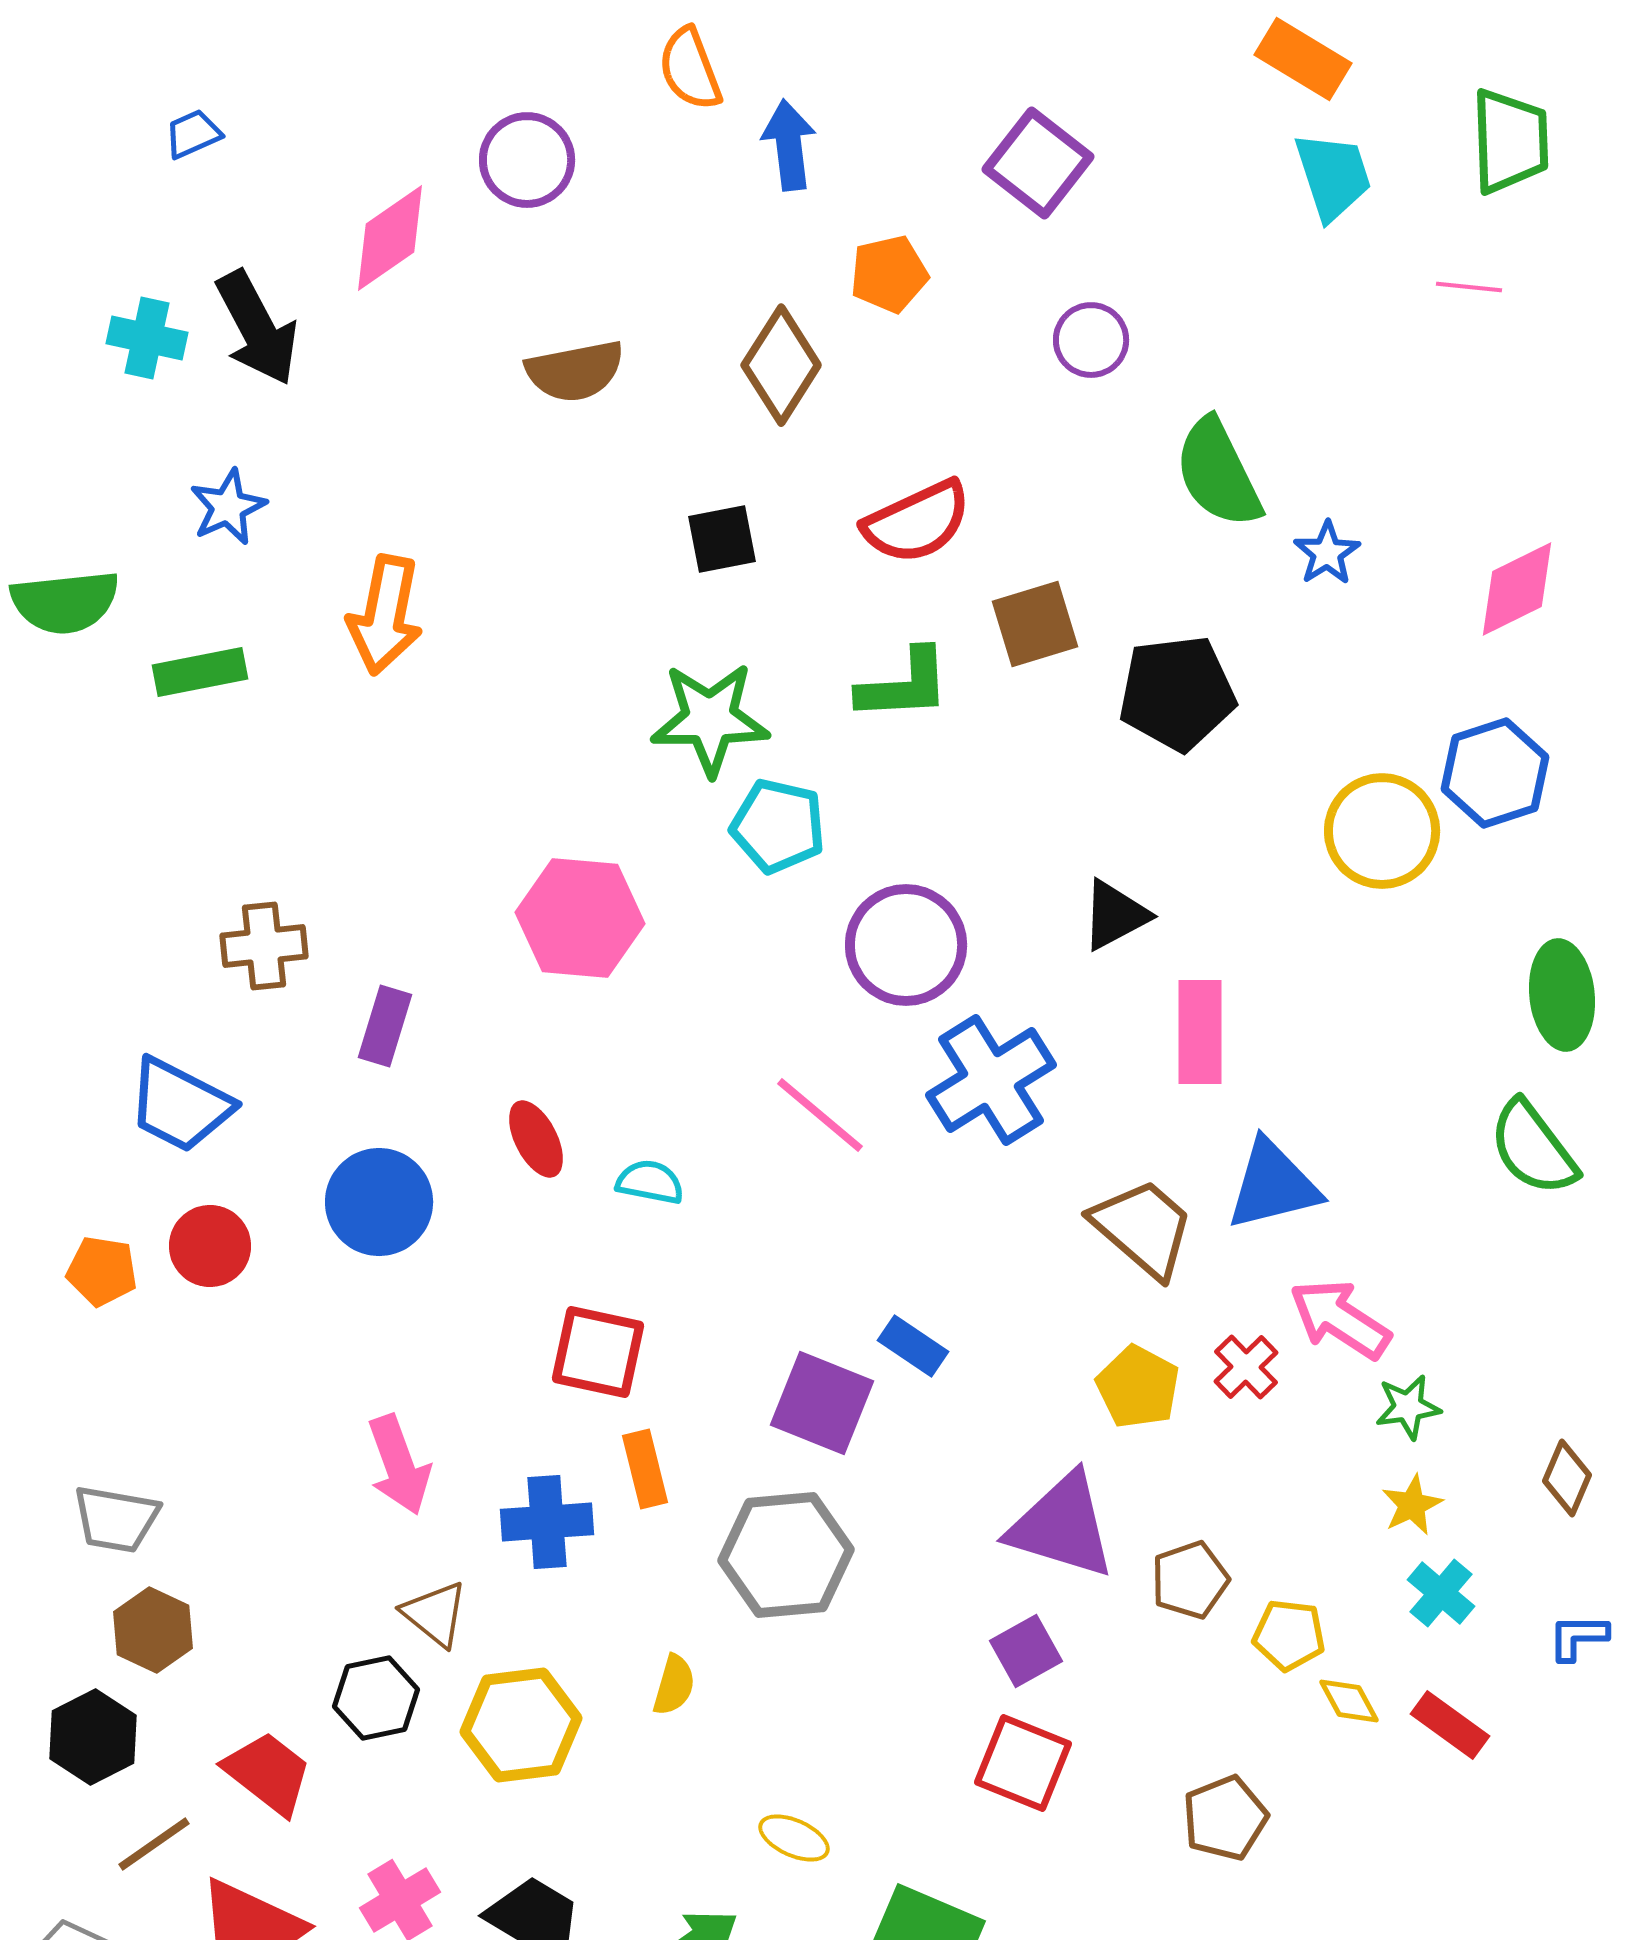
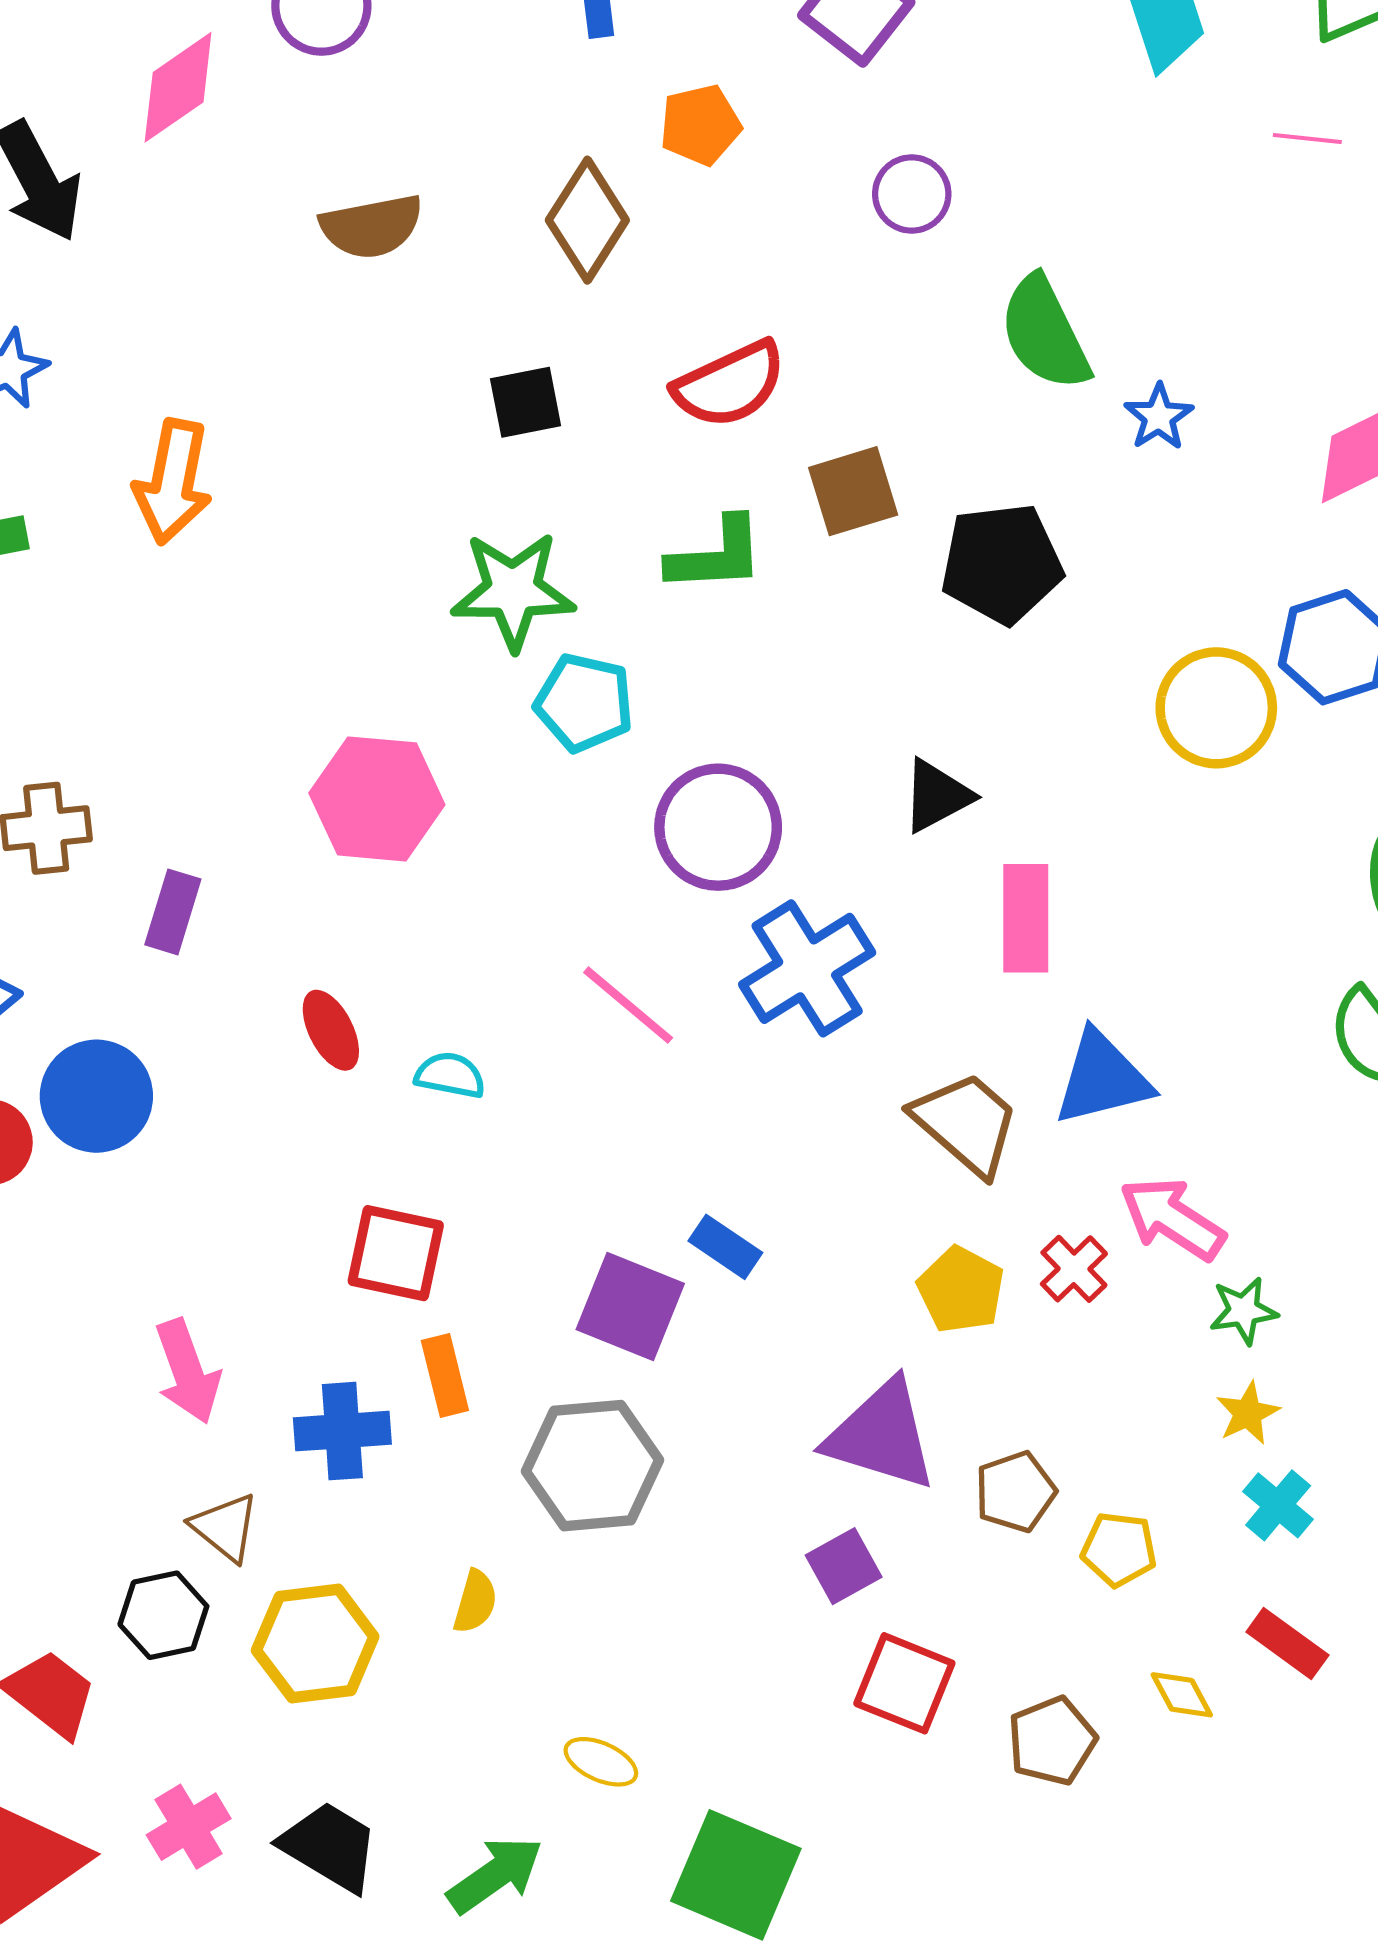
blue circle: (379, 1202) -> (96, 1096), moved
yellow diamond: (1349, 1701) -> (1182, 1695), moved
red square: (1023, 1763) -> (904, 1683), moved

